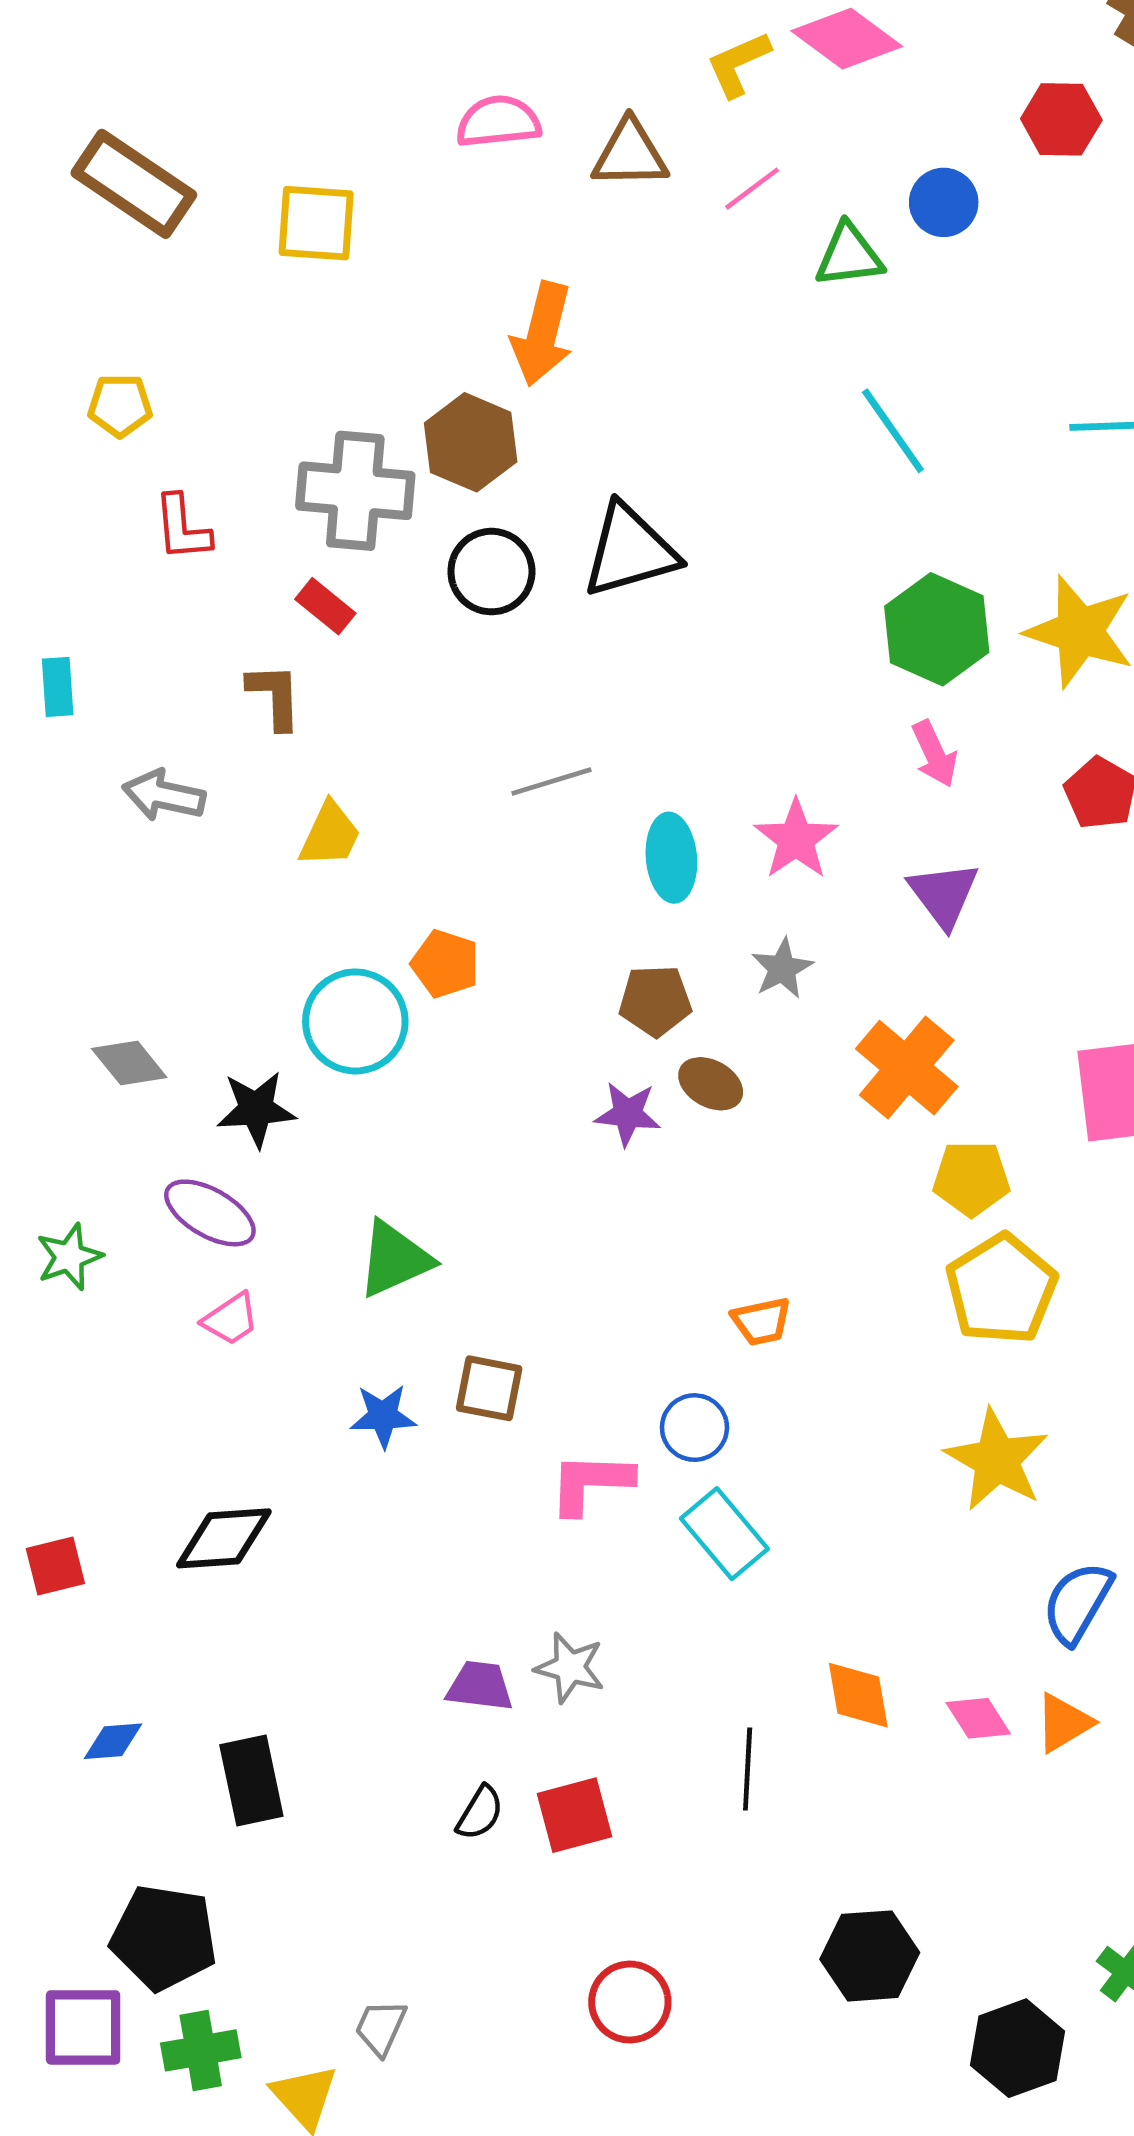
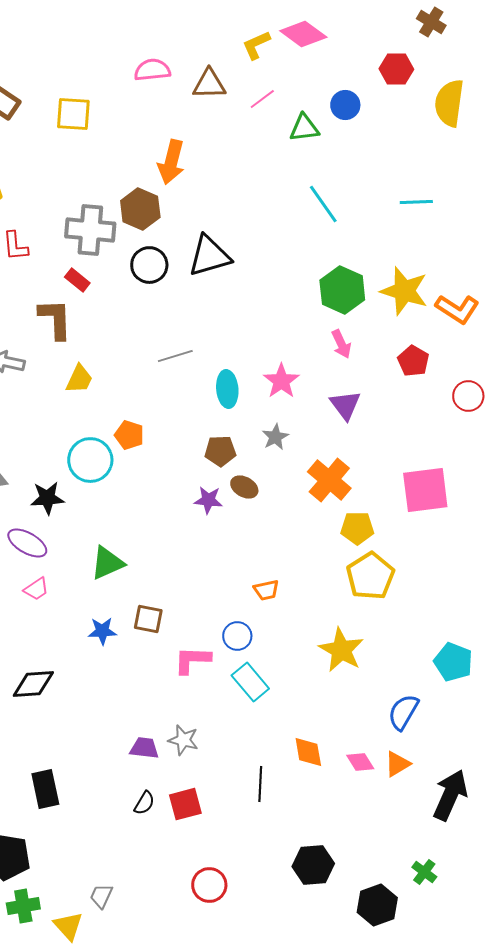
brown L-shape: (275, 696) -> (55, 319), size x1.4
yellow star: (997, 1460) -> (341, 650), moved

